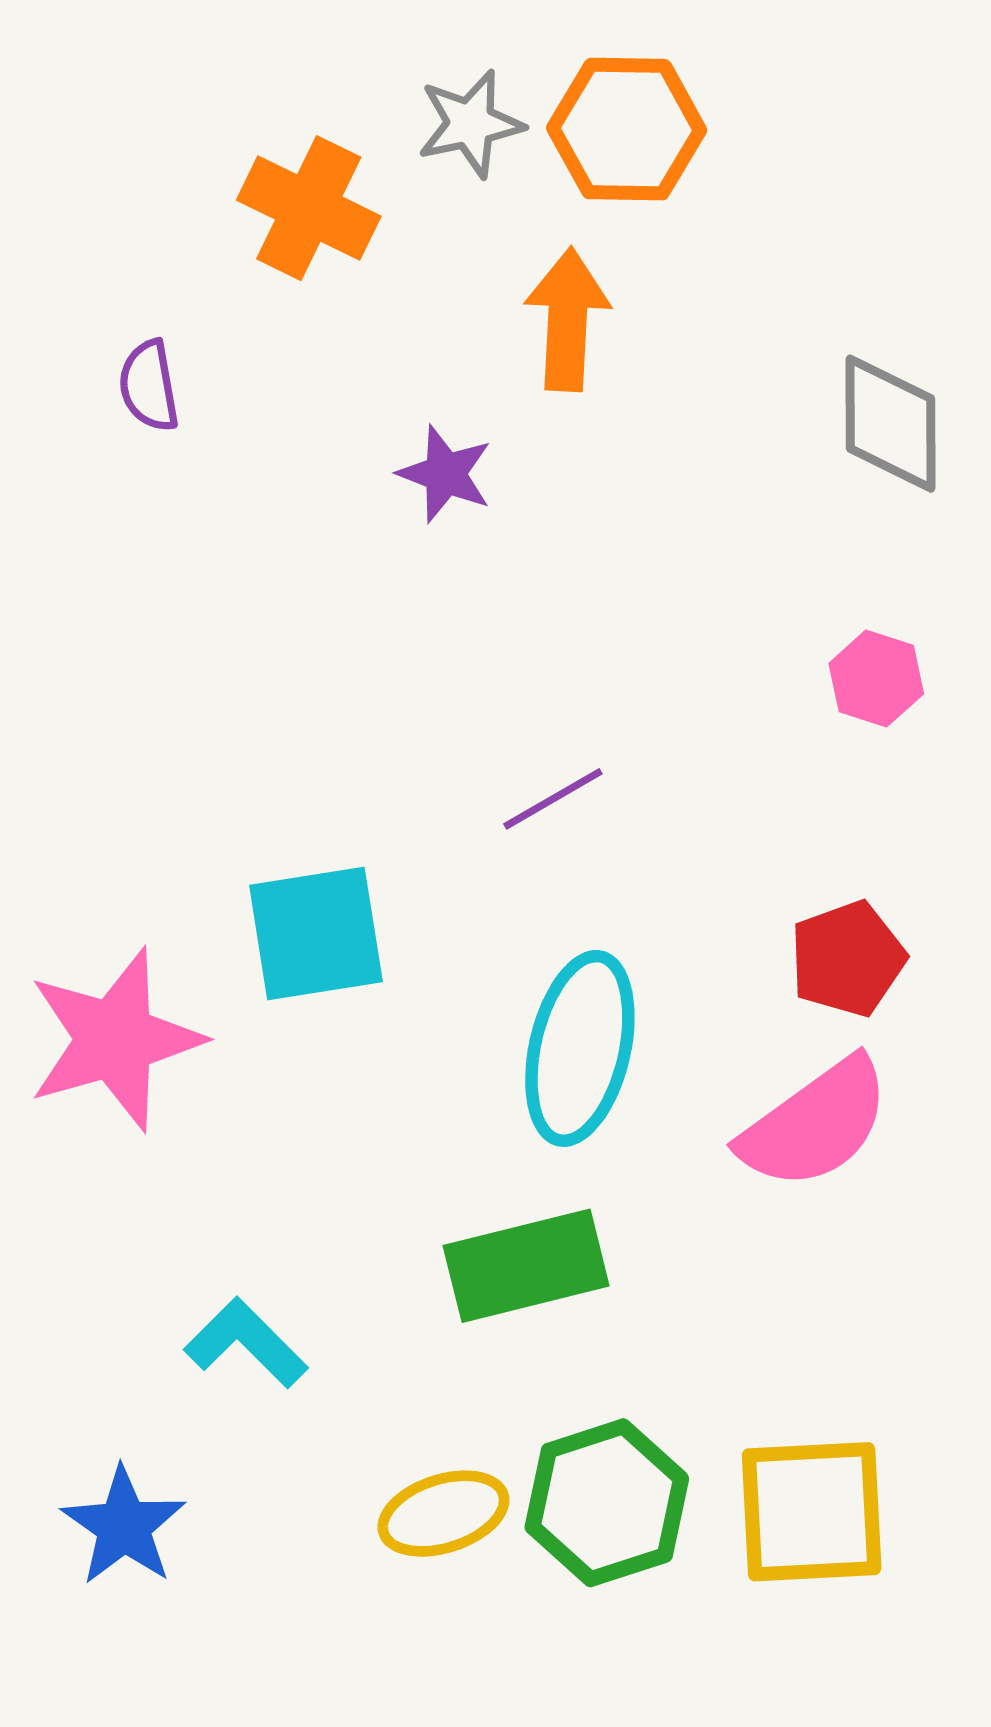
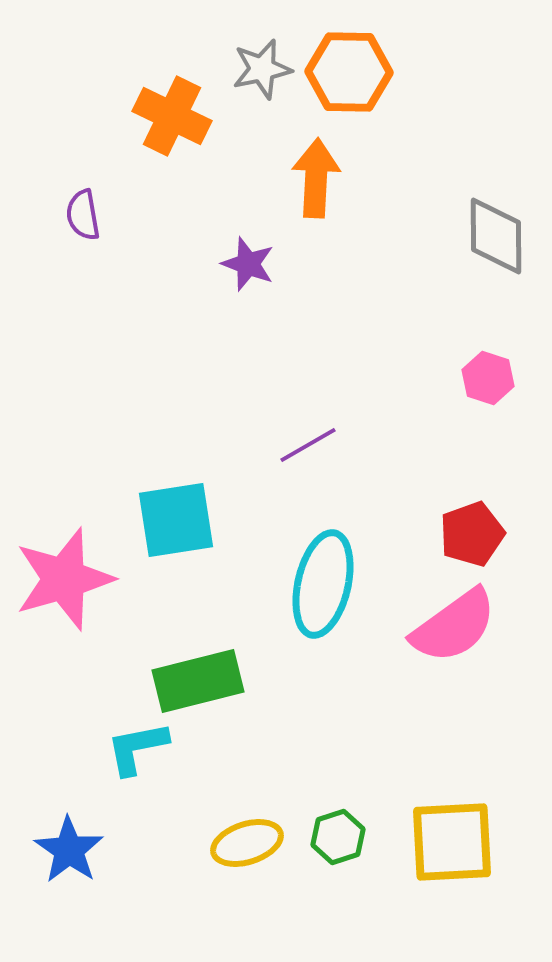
green rectangle: (526, 1266) -> (198, 681), moved
cyan L-shape: (246, 1343) -> (137, 748), turned -56
green hexagon: (607, 1503) -> (338, 837), size x0.6

